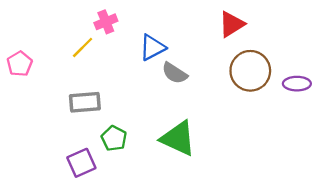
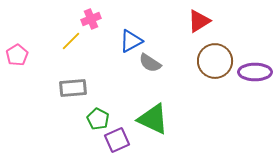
purple ellipse: (297, 84) -> (255, 72), size x1.4
purple square: (81, 163) -> (117, 140), moved

